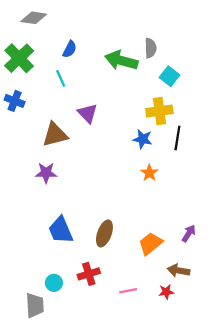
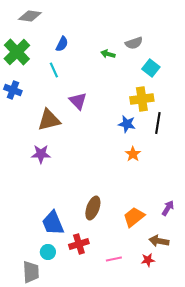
gray semicircle: (150, 48) -> (134, 43), turned 72
green arrow: (121, 60) -> (108, 54), size x0.5
blue trapezoid: (61, 230) -> (53, 223), moved

